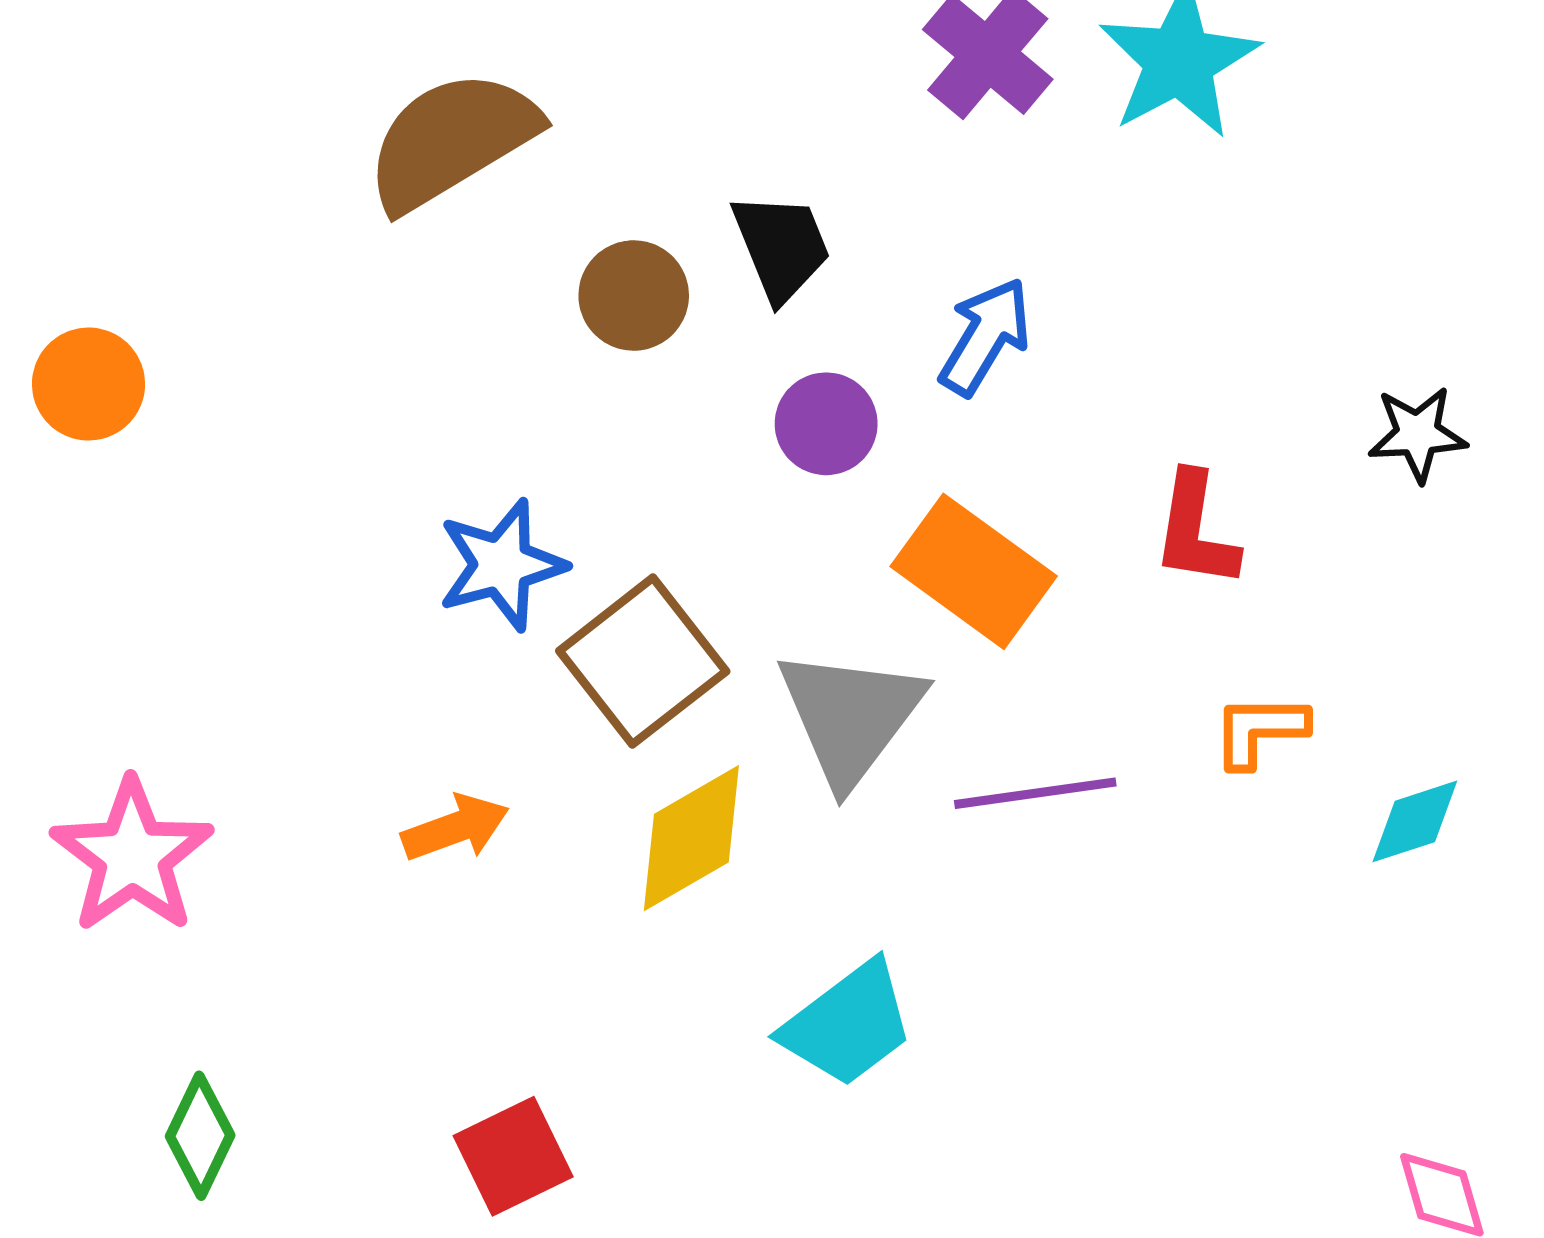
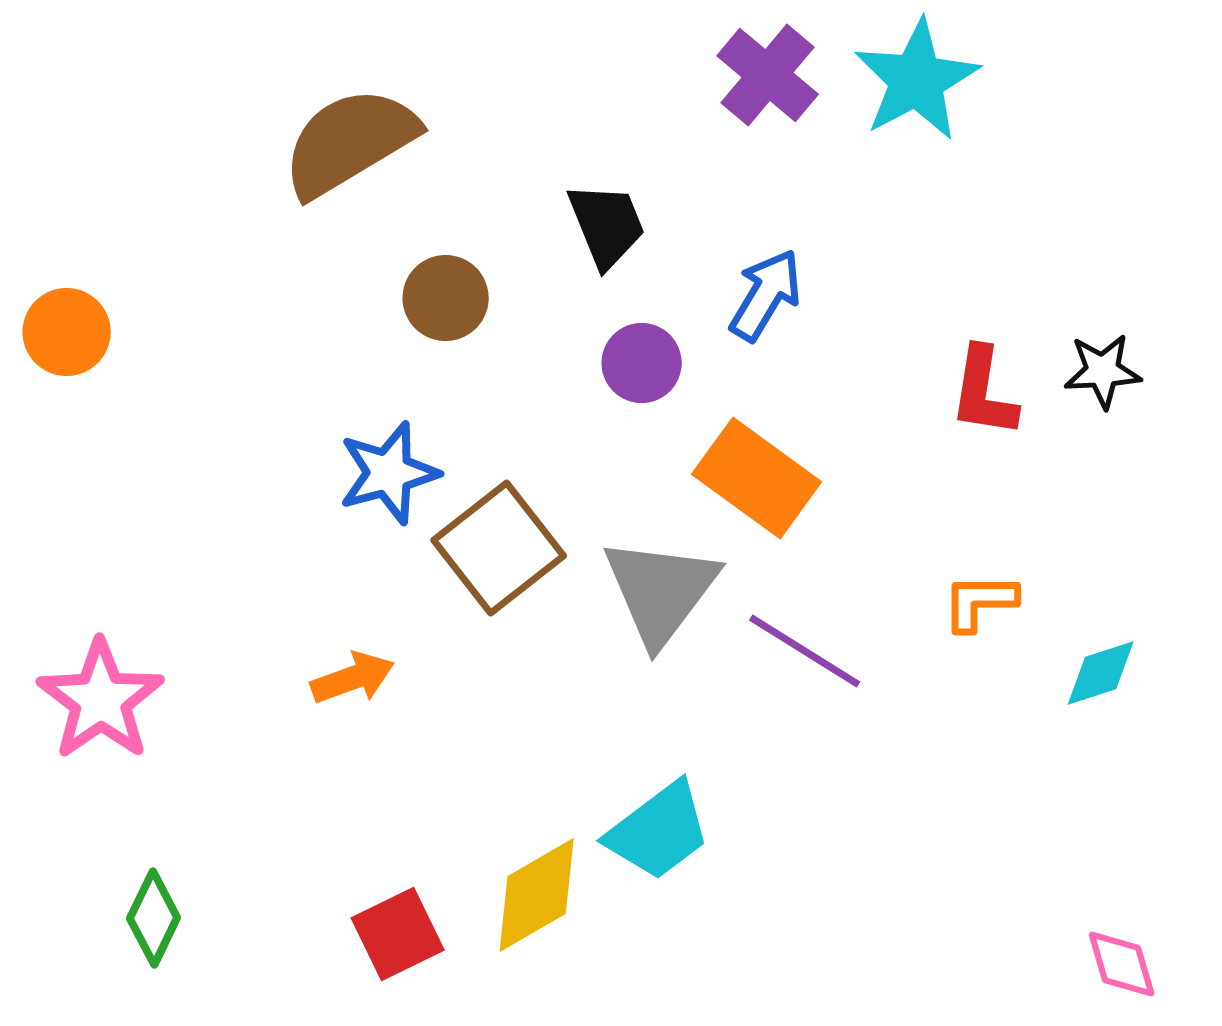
brown circle: (634, 296) -> (446, 298), moved
red L-shape: (1196, 530) -> (984, 392), moved
purple line: (1035, 793) -> (805, 651), turned 40
yellow diamond: (691, 838) -> (537, 895), moved

